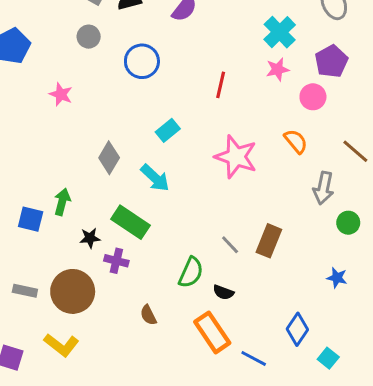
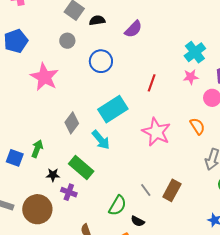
pink star: (61, 94) -> (44, 77), size x1.8
cyan rectangle: (168, 130) -> (113, 109), size x1.8

